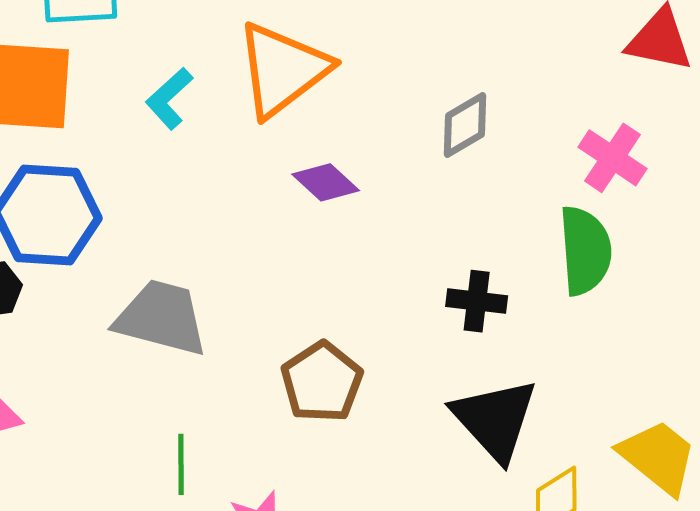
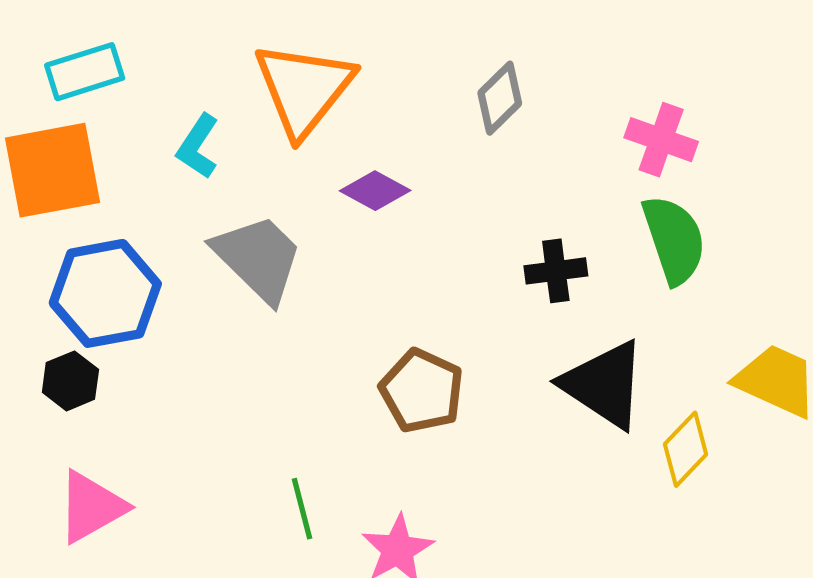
pink cross: (613, 158) -> (661, 140), moved
green semicircle: (585, 251) -> (674, 240), moved
gray trapezoid: (161, 318) -> (258, 258), moved, turned 44

